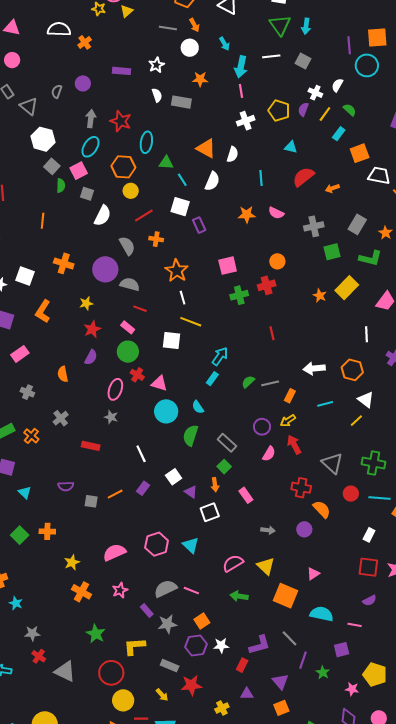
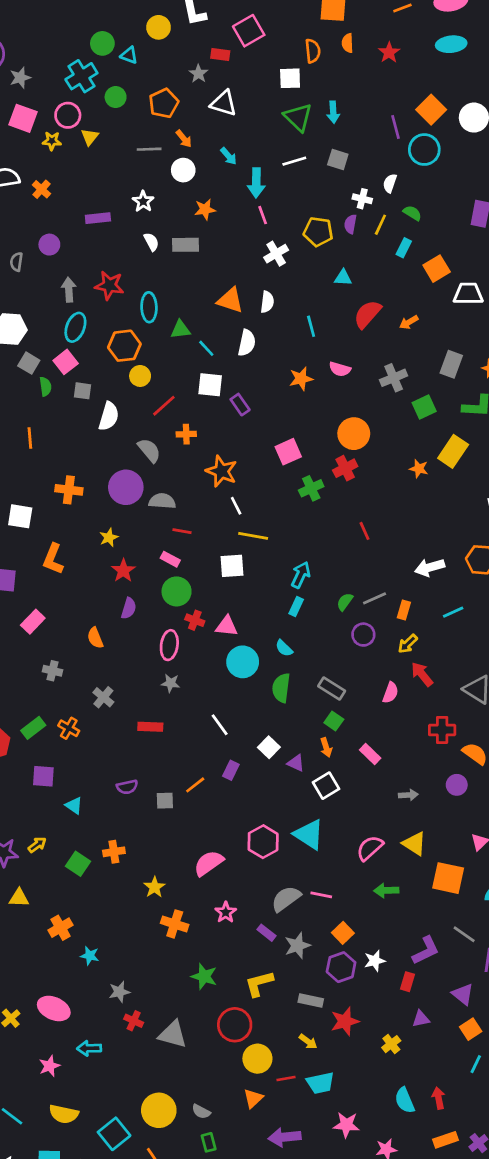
orange square: (377, 38) -> (431, 110), turned -30
orange circle: (277, 261) -> (354, 434), size x1.5
purple circle: (262, 427) -> (363, 635), moved
cyan triangle: (191, 545) -> (309, 834), size x1.4

